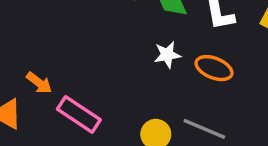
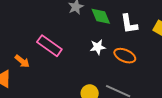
pink rectangle: (79, 114) -> (49, 46), moved

